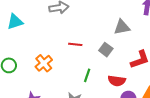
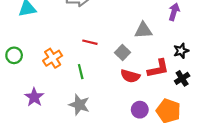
green line: (87, 75) -> (81, 72), moved, turned -40
red semicircle: (117, 81) -> (130, 76), moved

